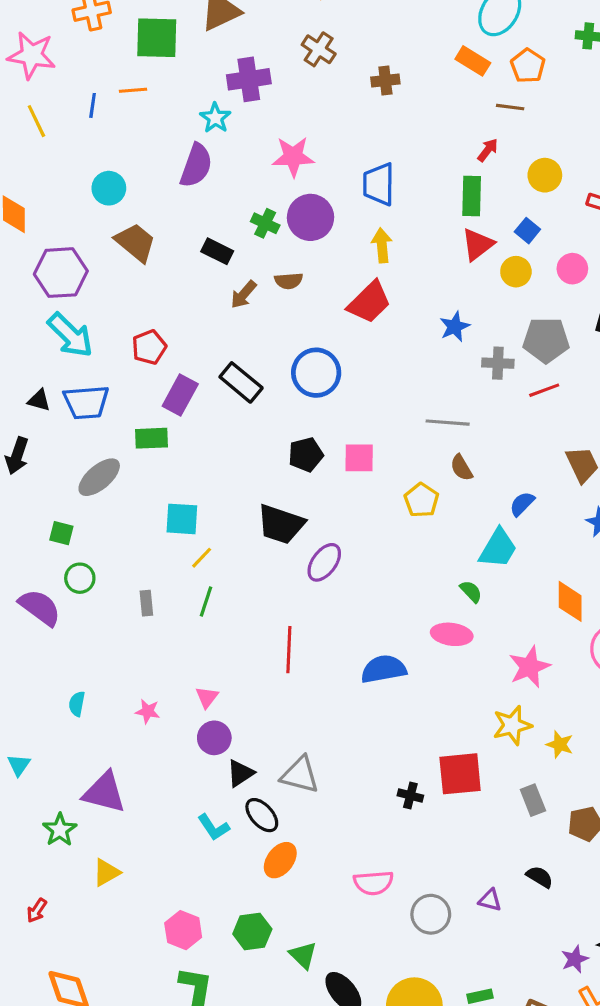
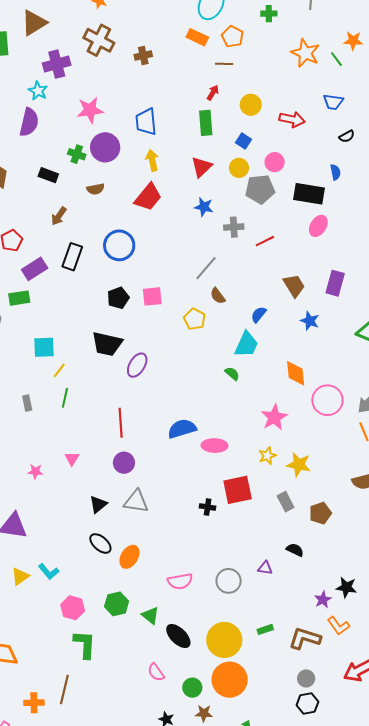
brown cross: (319, 49) -> (99, 40), size x1.4
red triangle: (478, 244) -> (202, 167), moved
brown arrow: (243, 295) -> (59, 216), moved
blue star: (455, 327) -> (204, 207), turned -30
gray pentagon: (546, 340) -> (260, 189), moved
black rectangle: (241, 382) -> (72, 257), turned 76
purple rectangle: (180, 395) -> (35, 269), turned 35
gray line: (448, 423) -> (206, 268), turned -48
pink ellipse: (452, 634) -> (214, 446), moved
yellow star: (512, 725) -> (267, 456), size x0.7
purple circle: (214, 738) -> (124, 463), moved
yellow star: (560, 744) -> (299, 465), size x1.4
black ellipse: (262, 815) -> (100, 543), moved
cyan L-shape: (213, 827) -> (49, 572), moved
pink semicircle: (373, 883) -> (180, 581), moved

